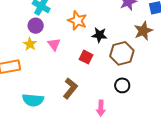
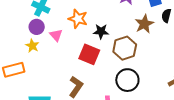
pink triangle: (54, 44) -> (56, 35), moved
red square: (86, 57) -> (89, 54), size x1.5
black circle: (122, 85) -> (127, 80), size x1.5

